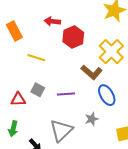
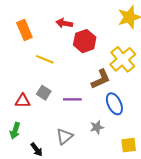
brown L-shape: (92, 72) -> (101, 79), turned -70
gray triangle: (61, 130) -> (64, 137), size x0.7

